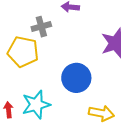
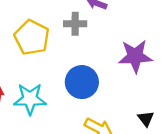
gray cross: (41, 27) -> (75, 24), moved

